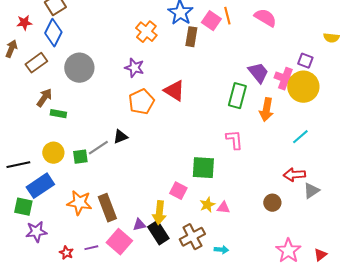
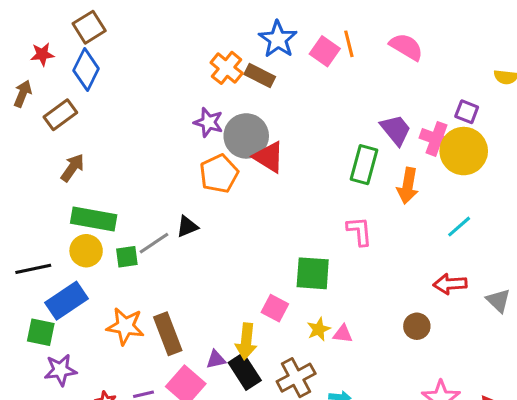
brown rectangle: (191, 37) -> (260, 76), moved, turned -72
gray circle: (79, 68) -> (246, 136), moved
green rectangle: (58, 114) -> (94, 219), moved, size x1.8
gray triangle: (311, 191) -> (498, 301), moved, turned -42

